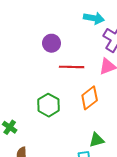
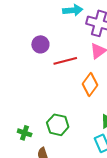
green hexagon: (49, 105) -> (58, 125), moved

